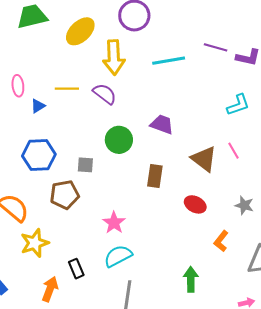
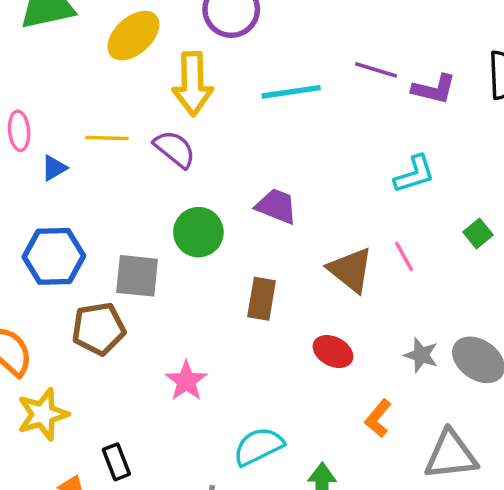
gray square: (85, 165) -> (137, 276), size x1.5
cyan semicircle: (118, 256) -> (258, 446), moved

